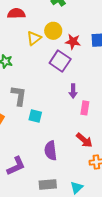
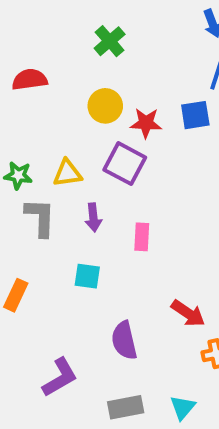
yellow triangle: (34, 38) -> (67, 173), moved, turned 35
purple arrow: (73, 91) -> (93, 217), moved
gray L-shape: (19, 96) -> (40, 217), moved
pink rectangle: (85, 108) -> (142, 237), moved

